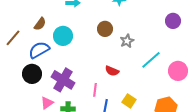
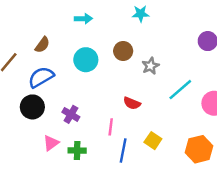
cyan circle: (63, 36) -> (86, 60), moved
purple cross: (63, 80) -> (71, 114), size x0.6

